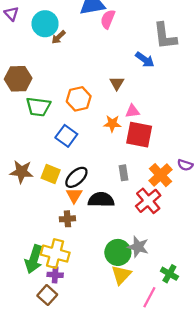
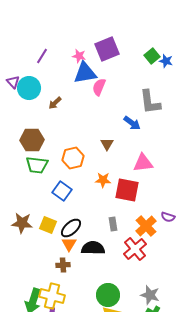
cyan circle: (45, 24) -> (29, 88), moved
brown hexagon: (18, 79) -> (32, 140), moved
pink triangle: (132, 111) -> (143, 163), moved, size x1.5
gray star: (138, 247) -> (150, 295), moved

